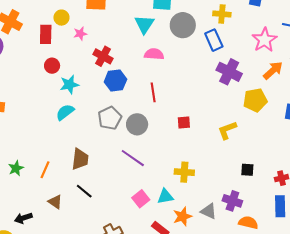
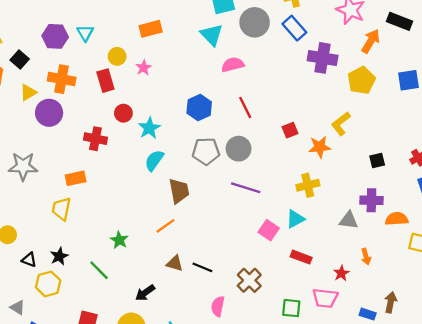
red cross: (103, 56) -> (95, 139), moved
gray pentagon: (110, 118) -> (206, 151), turned -30
brown trapezoid: (80, 159) -> (179, 191), moved
orange line: (45, 170) -> (165, 226), moved, turned 48
black line: (84, 191) -> (202, 267), moved
orange star: (182, 216) -> (320, 147), moved, turned 30

